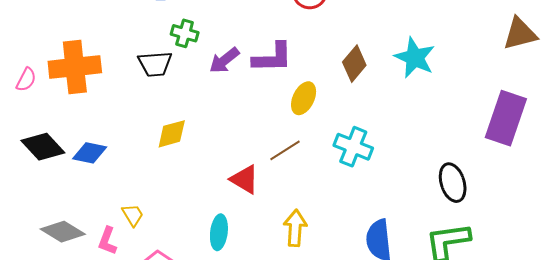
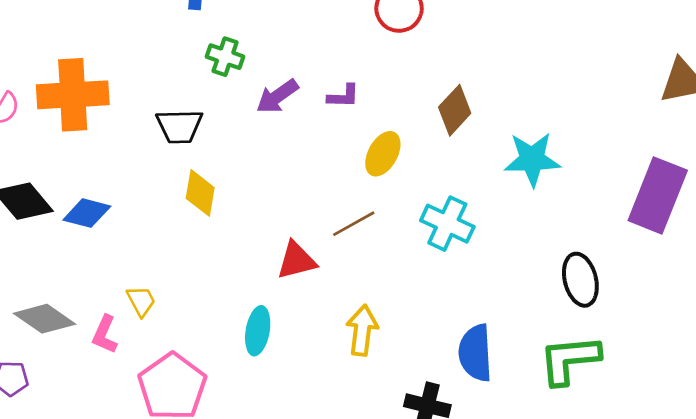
purple L-shape: (273, 58) -> (343, 96), size x0.6
cyan star: (415, 58) -> (532, 159), moved, turned -30
black trapezoid: (155, 64) -> (179, 126), moved
yellow diamond: (172, 134) -> (200, 193), turned -68
red triangle: (245, 179) -> (296, 260), turned -48

